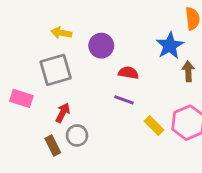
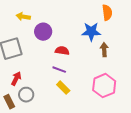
yellow arrow: (61, 33) -> (23, 17), moved
blue star: (170, 46) -> (91, 32), turned 30
yellow rectangle: (154, 126) -> (63, 88), moved

